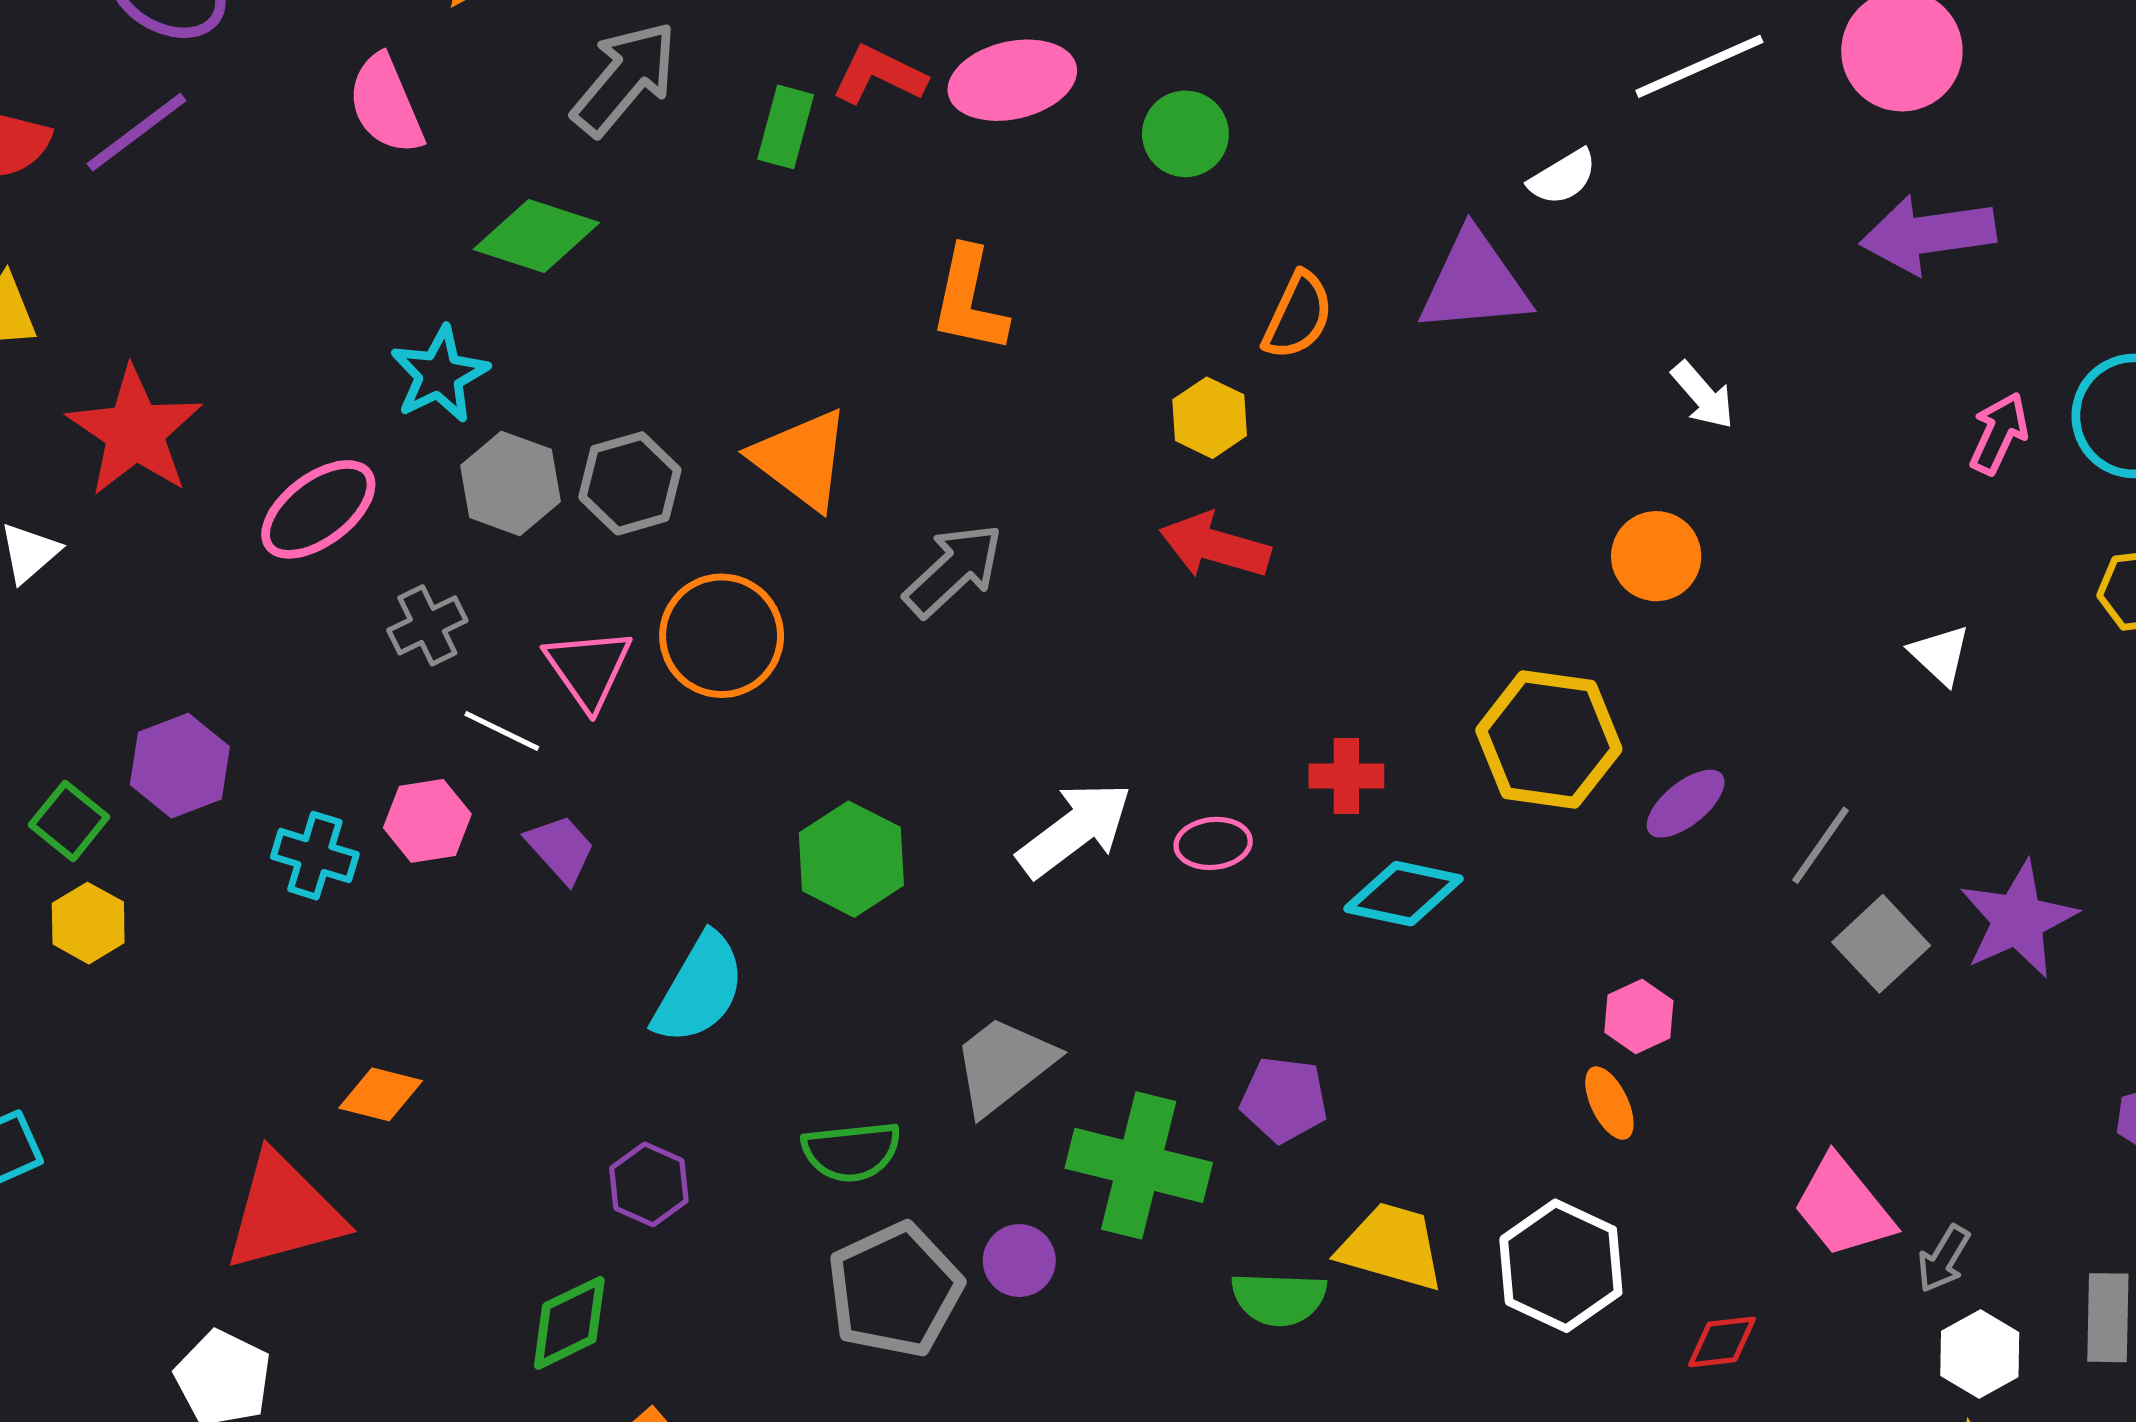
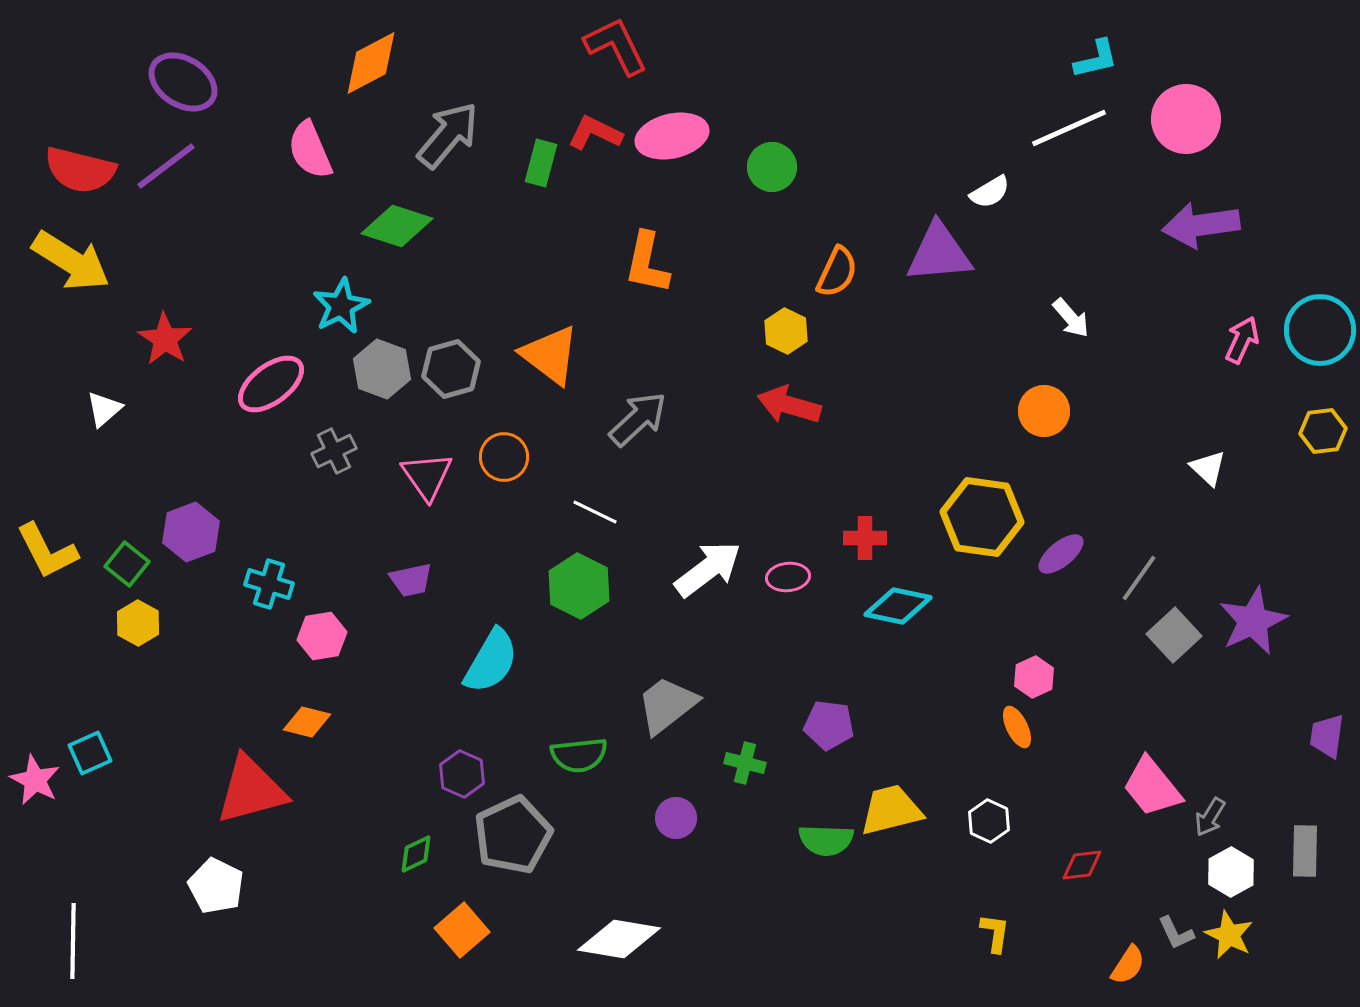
red star: (135, 432) -> (165, 339), size x0.7
orange circle: (722, 636) -> (504, 457), size x0.7
white line: (502, 731) -> (595, 512), moved
pink hexagon: (427, 821) -> (322, 636), moved
purple trapezoid: (561, 849) -> (411, 580), turned 120
green cross: (1139, 1165) -> (745, 763), size x0.5
yellow trapezoid: (1391, 1247) -> (891, 810), turned -30
white hexagon: (1561, 1266) -> (989, 821), size x0.6
gray pentagon: (895, 1290) -> (513, 835), moved
green diamond: (569, 1323) -> (416, 854), size x0.7

